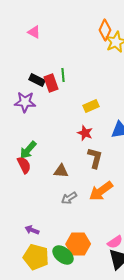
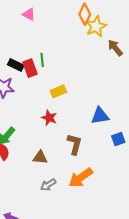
pink triangle: (34, 32) -> (29, 14), moved
yellow rectangle: (91, 106) -> (58, 91), moved
red star: (85, 133) -> (49, 118), moved

